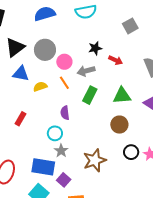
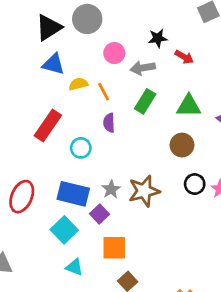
gray circle: (45, 50) -> (87, 19), moved
orange line: (64, 83) -> (104, 92), moved
red rectangle: (21, 119) -> (48, 126), size x1.6
cyan circle: (55, 133) -> (81, 148), moved
gray star: (61, 151) -> (111, 189), moved

